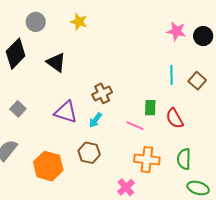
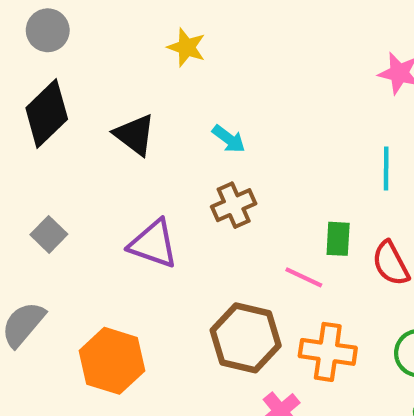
gray circle: (36, 22) -> (48, 30), moved
cyan arrow: (95, 120) -> (229, 139), moved, turned -91
brown hexagon: (89, 153) -> (246, 338), moved, size x1.4

